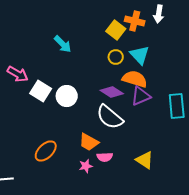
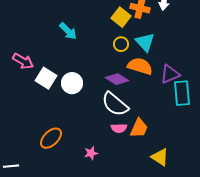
purple triangle: (141, 96) -> (170, 74), moved
orange trapezoid: (89, 142) -> (139, 128), moved, turned -95
pink semicircle: (105, 157) -> (119, 128), moved
yellow triangle: (145, 160) -> (160, 157), moved

